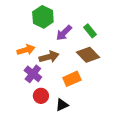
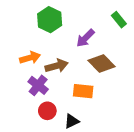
green rectangle: (90, 31) -> (119, 20), moved
purple arrow: (64, 33) -> (85, 38), moved
orange rectangle: (72, 79) -> (83, 91), turned 30

